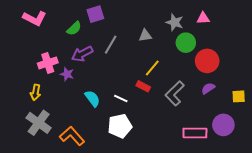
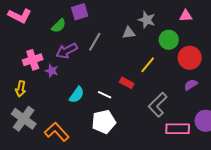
gray star: (175, 22) -> (147, 20), moved
yellow line: (152, 68) -> (148, 65), moved
gray L-shape: (175, 93) -> (158, 105), moved
cyan semicircle: (92, 98) -> (77, 95), turned 72

